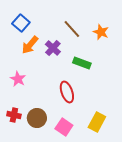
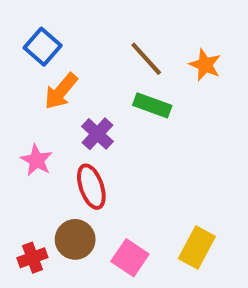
purple cross: (53, 48) -> (97, 134), moved
green rectangle: (82, 63) -> (152, 105), moved
red ellipse: (67, 92) -> (91, 187), moved
red cross: (14, 115) -> (32, 258), moved, turned -32

